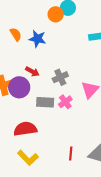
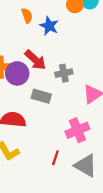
red arrow: (32, 72) -> (35, 60), size x1.5
pink cross: (65, 102) -> (77, 130), moved, size x1.5

